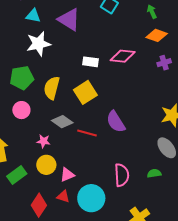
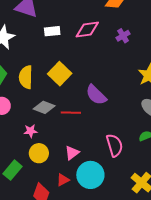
white rectangle: (91, 62) -> (52, 31), moved
purple cross: (164, 63) -> (123, 36), moved
pink triangle: (67, 175) -> (72, 153), moved
red triangle: (63, 196) -> (63, 180), turned -32

